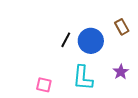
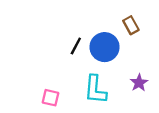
brown rectangle: (122, 27) -> (131, 25), moved

